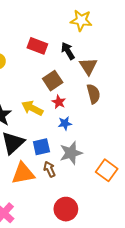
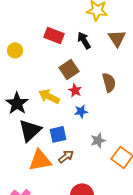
brown triangle: (88, 66) -> (117, 38), moved
gray star: (71, 153) -> (98, 140), moved, size x0.7
brown arrow: (50, 169) -> (66, 156), turned 77

